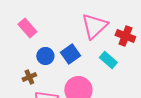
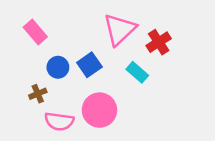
red cross: (125, 36) -> (159, 42), turned 36

